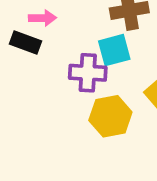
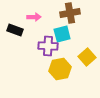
pink arrow: (42, 18) -> (34, 17), moved

